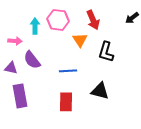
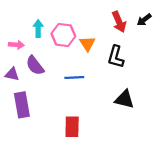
pink hexagon: (58, 20) -> (63, 35), moved
red arrow: (93, 20) -> (119, 22), moved
black triangle: (100, 91) -> (124, 99), moved
red rectangle: (66, 102) -> (72, 127), moved

